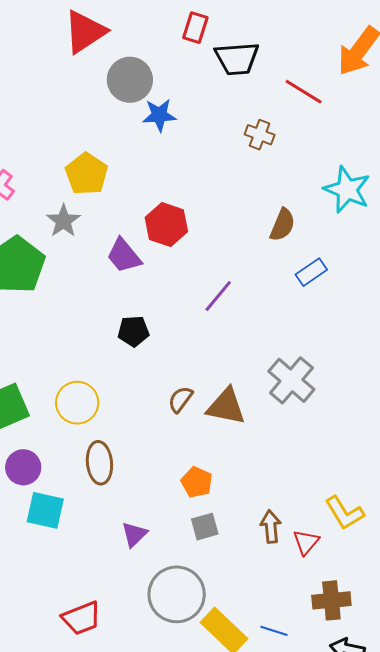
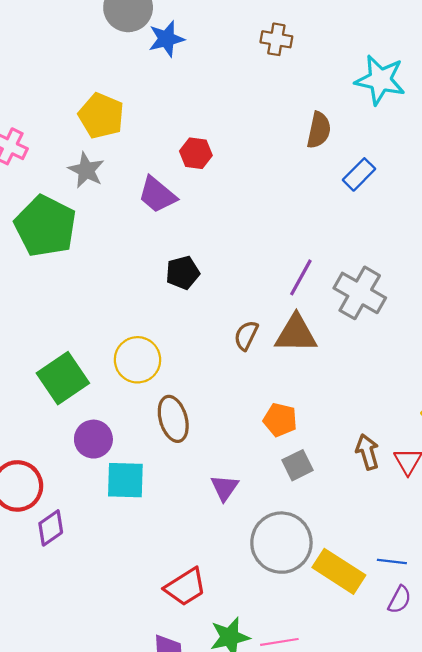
red hexagon: (166, 225) -> (196, 153), size x0.7
purple line: (218, 296) -> (301, 277), moved

